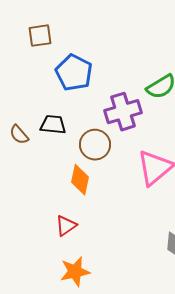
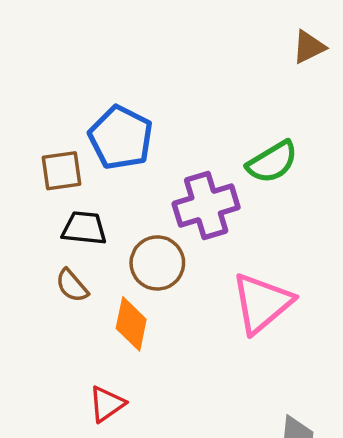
brown square: (40, 36) -> (62, 171), moved
brown semicircle: (19, 135) -> (72, 286), moved

